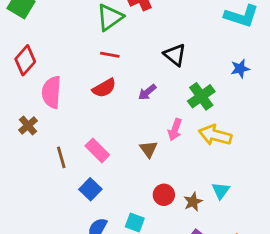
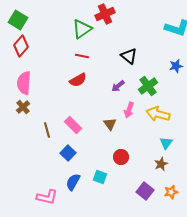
red diamond: (25, 60) -> (21, 46), moved
pink semicircle: (52, 92) -> (24, 83), moved
purple arrow: (147, 92) -> (118, 86), moved
cyan triangle: (221, 191) -> (166, 143), moved
brown star: (193, 202) -> (161, 164), moved

